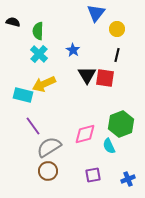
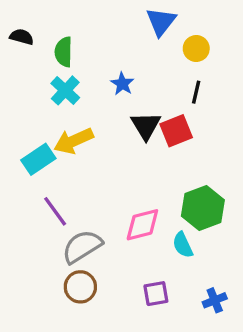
red square: (105, 78) -> (176, 131), turned -30
cyan rectangle: (23, 95) -> (38, 159), turned -48

